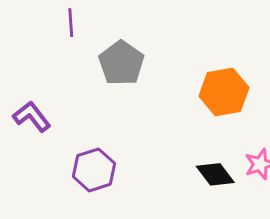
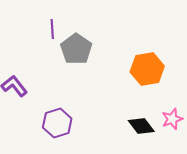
purple line: (71, 23) -> (52, 29), moved

